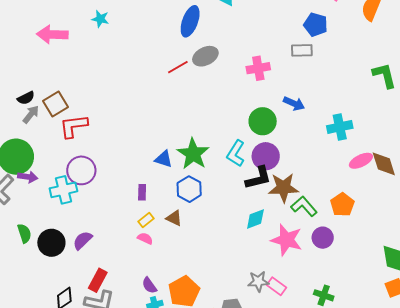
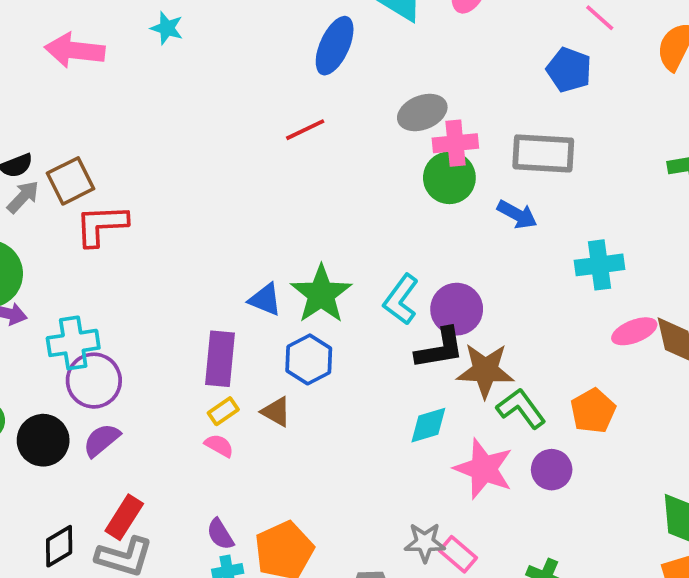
gray rectangle: (302, 50) -> (543, 153), moved, size x1.5
gray ellipse: (205, 56) -> (422, 112), moved
green circle: (263, 121) -> (449, 178), moved
purple circle: (81, 170) -> (94, 381), moved
purple rectangle: (142, 192) -> (220, 359), size x1.8

